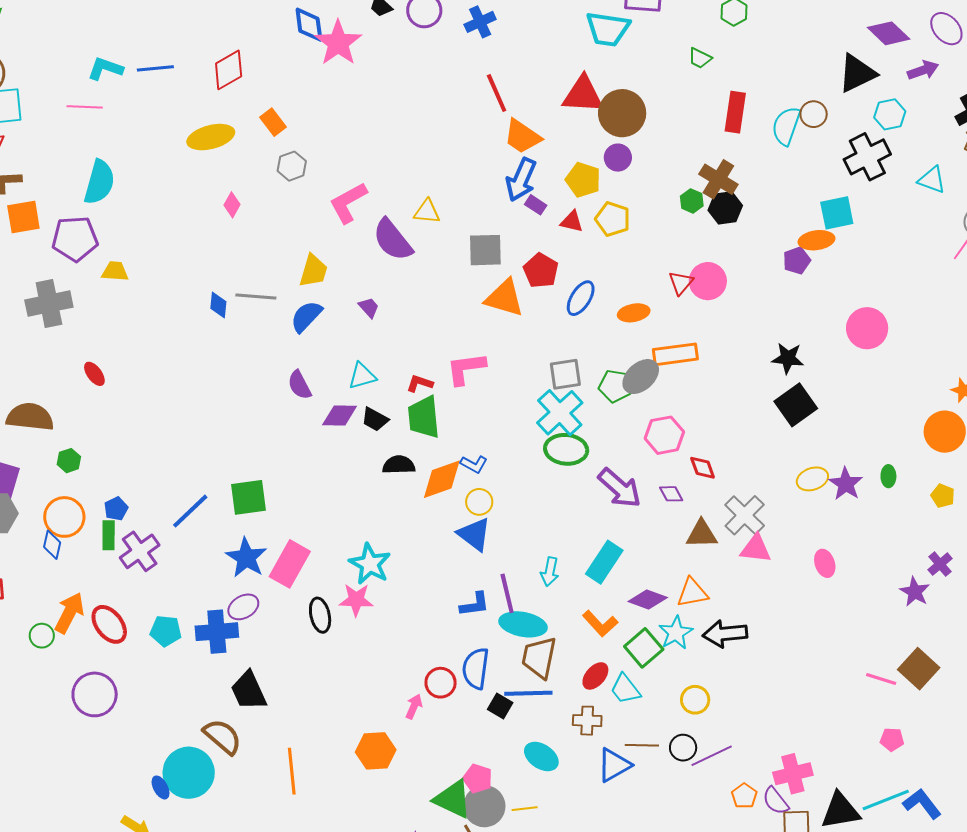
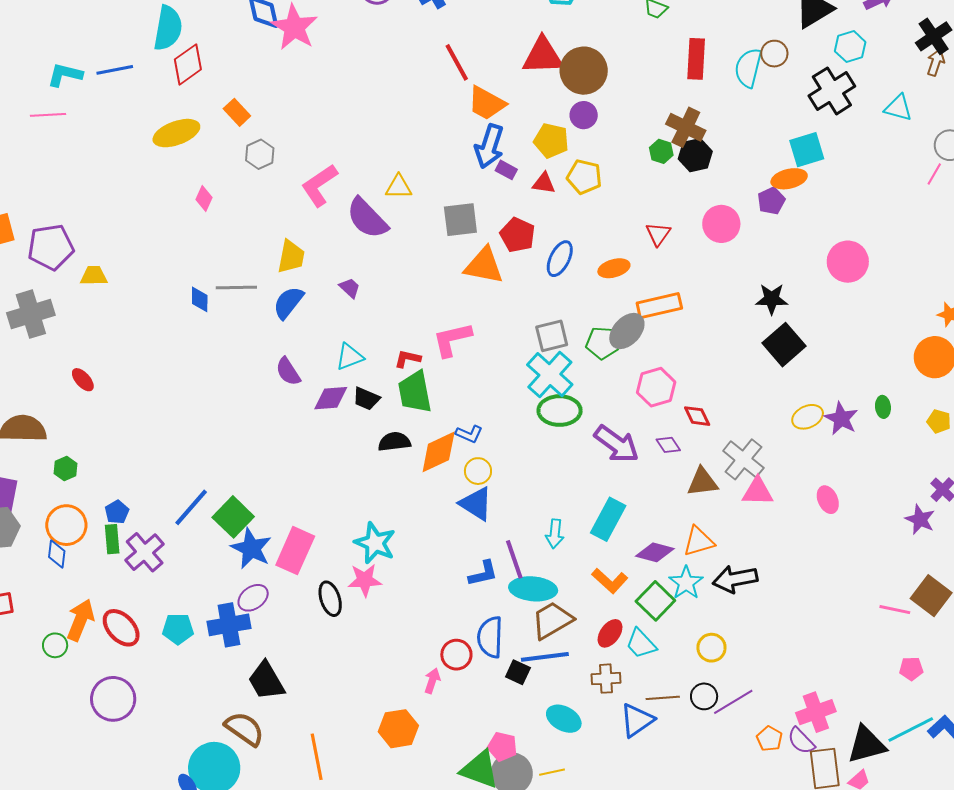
cyan semicircle: (99, 182) -> (168, 28), moved
pink circle: (708, 281) -> (721, 224), moved
green square: (248, 497) -> (233, 517), moved, turned -33
brown trapezoid: (539, 657) -> (552, 620), turned 54

